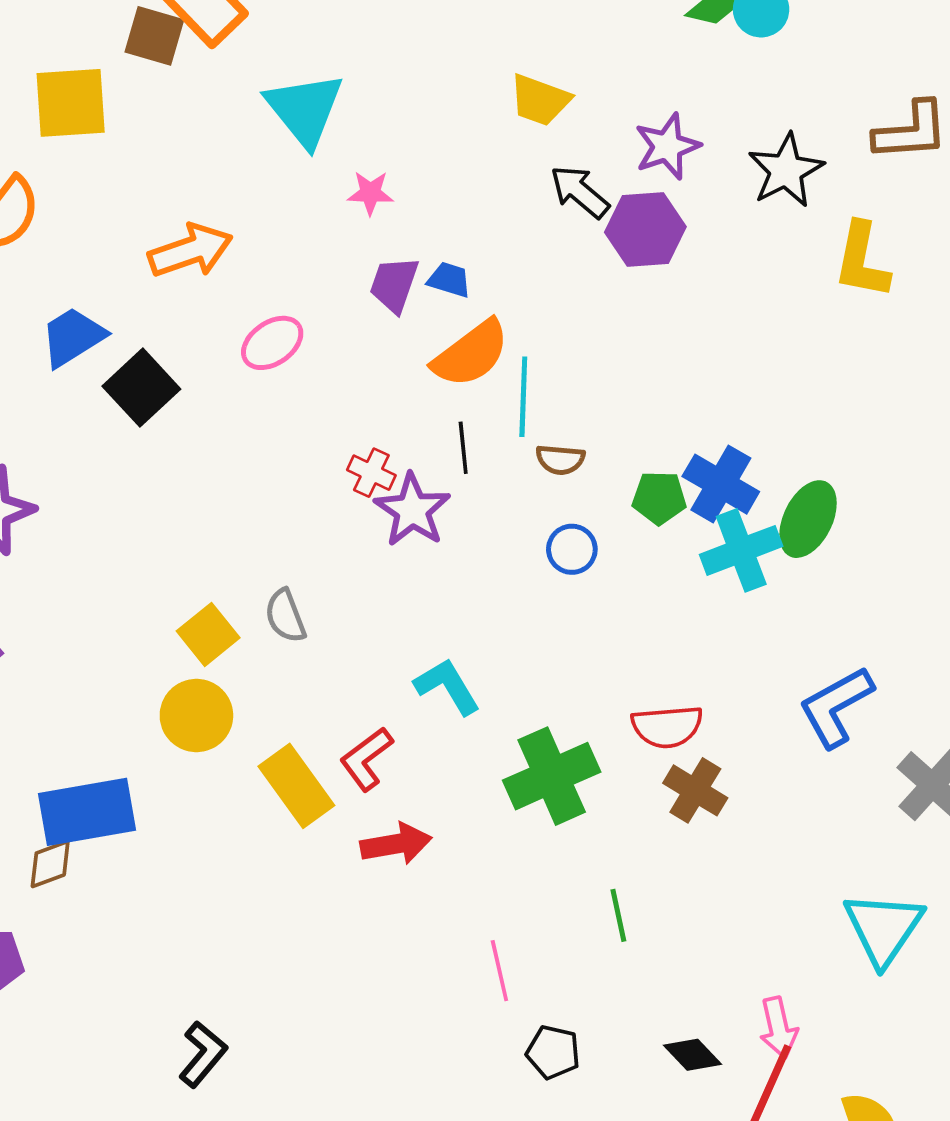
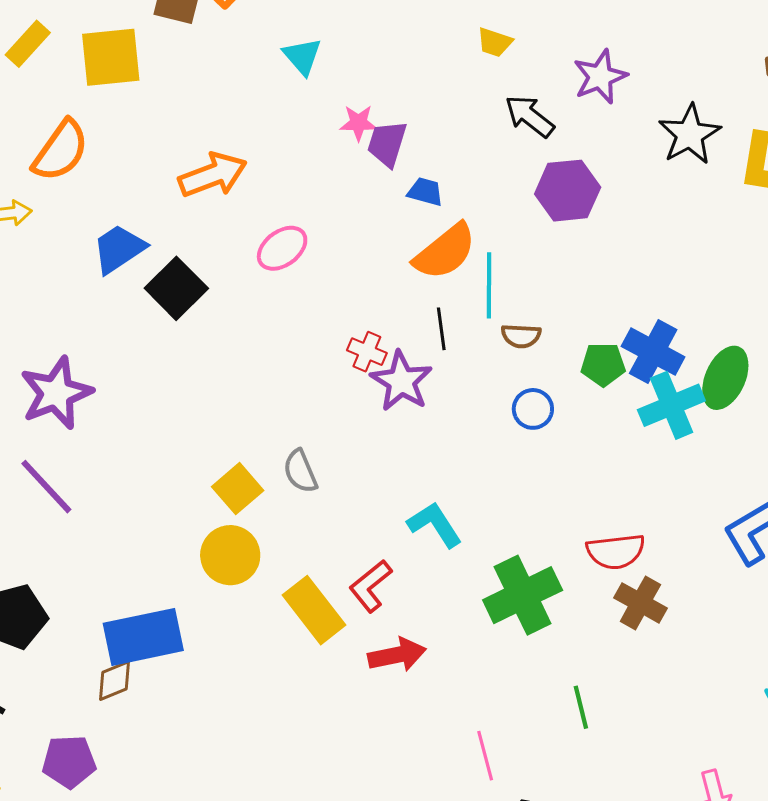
yellow trapezoid: (540, 100) -> (495, 42), size x0.7
cyan triangle: (305, 109) -> (302, 56), size x0.6
black star: (786, 170) -> (690, 134), moved
purple hexagon: (645, 230) -> (568, 191), moved
purple trapezoid: (394, 285) -> (387, 144), moved

